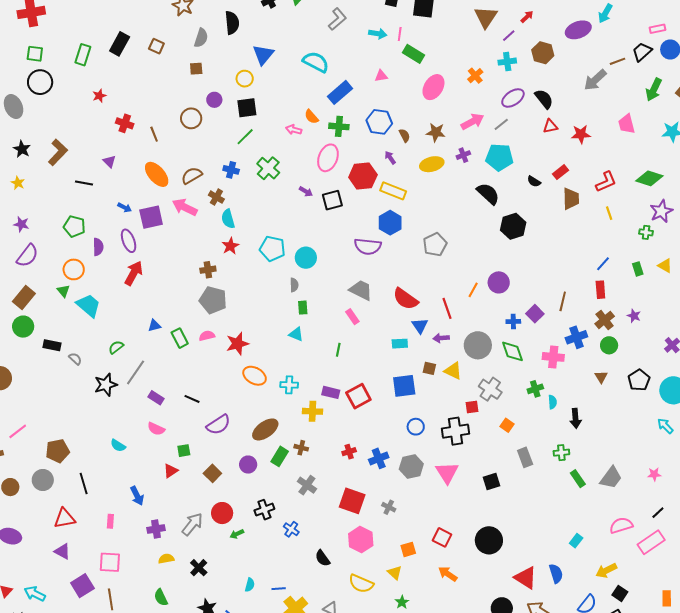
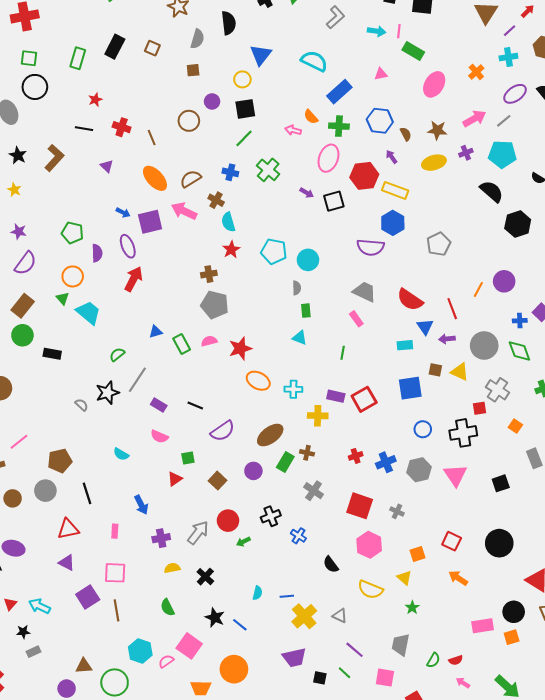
black line: (84, 183) -> (84, 129), moved
gray semicircle: (75, 359) -> (81, 405), moved

